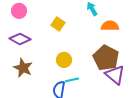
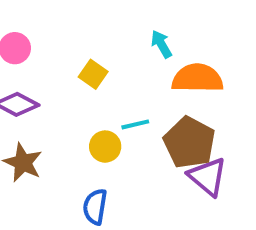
orange semicircle: (110, 26) -> (197, 78), size x1.4
cyan line: (72, 80) -> (135, 124), moved

